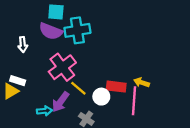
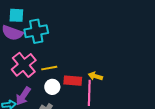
yellow line: (78, 88) -> (49, 68), moved, turned -49
white circle: (101, 97) -> (52, 87), moved

